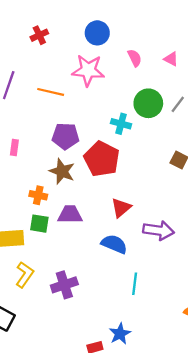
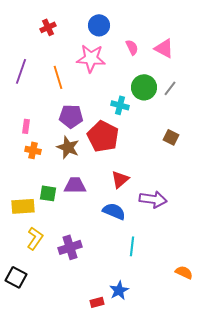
pink triangle: (171, 59) -> (164, 48), size x1.5
orange line: (51, 92) -> (58, 77), turned 60
orange cross: (38, 195) -> (33, 150), moved

